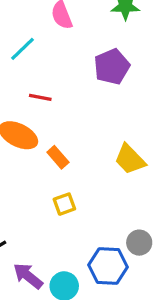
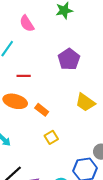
purple pentagon: (112, 67) -> (69, 59), moved

